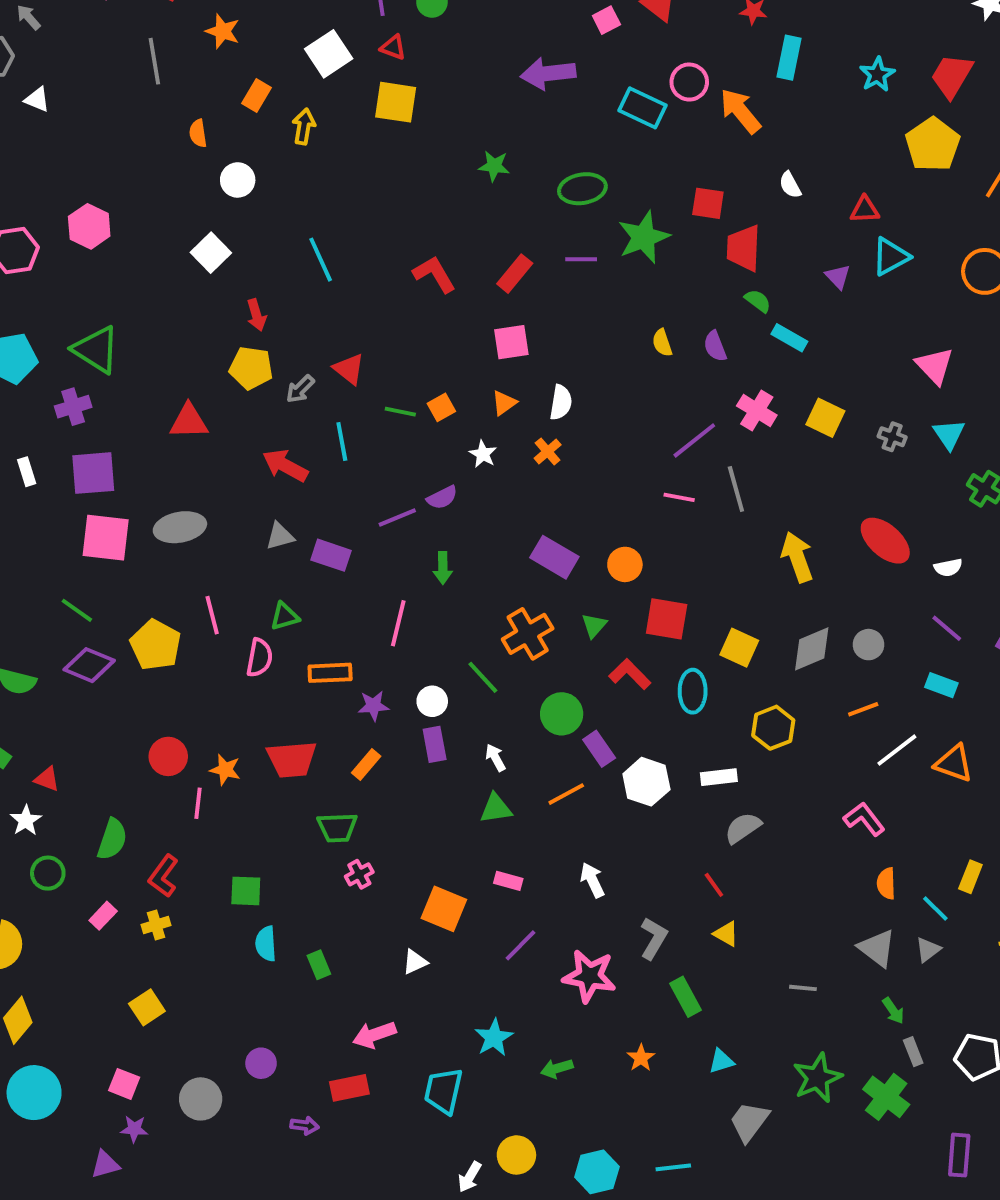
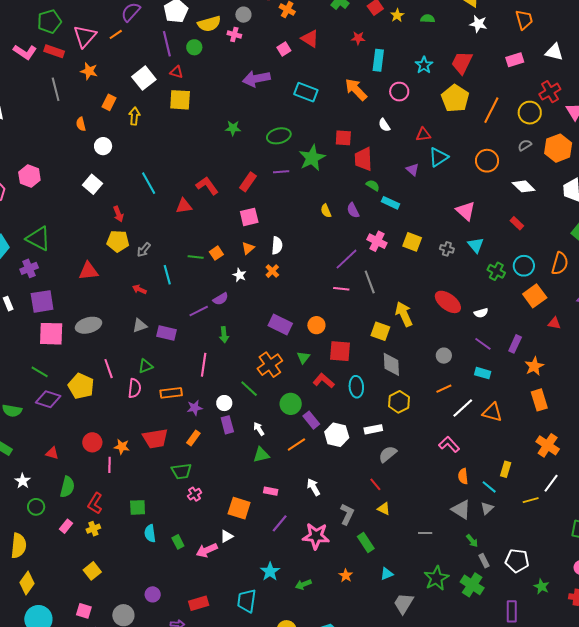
pink circle: (689, 82) -> (399, 92), moved
red triangle: (349, 369) -> (184, 206), moved, turned -42
red arrow: (285, 466) -> (139, 289), size x0.6
yellow square: (739, 648) -> (380, 331), moved
gray diamond: (812, 649) -> (391, 364), moved, turned -65
red triangle: (47, 779) -> (52, 453), moved
pink arrow: (374, 1035) -> (207, 550), moved

